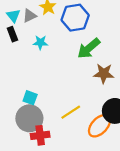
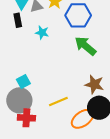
green arrow: (89, 48) -> (85, 46), turned 70
brown star: (104, 73) -> (94, 84), moved
cyan square: (30, 98) -> (23, 82), turned 32

